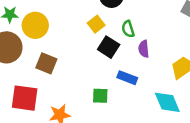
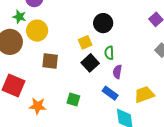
brown square: (46, 63) -> (50, 61), moved, turned -30
blue rectangle: (127, 78) -> (110, 93), moved

